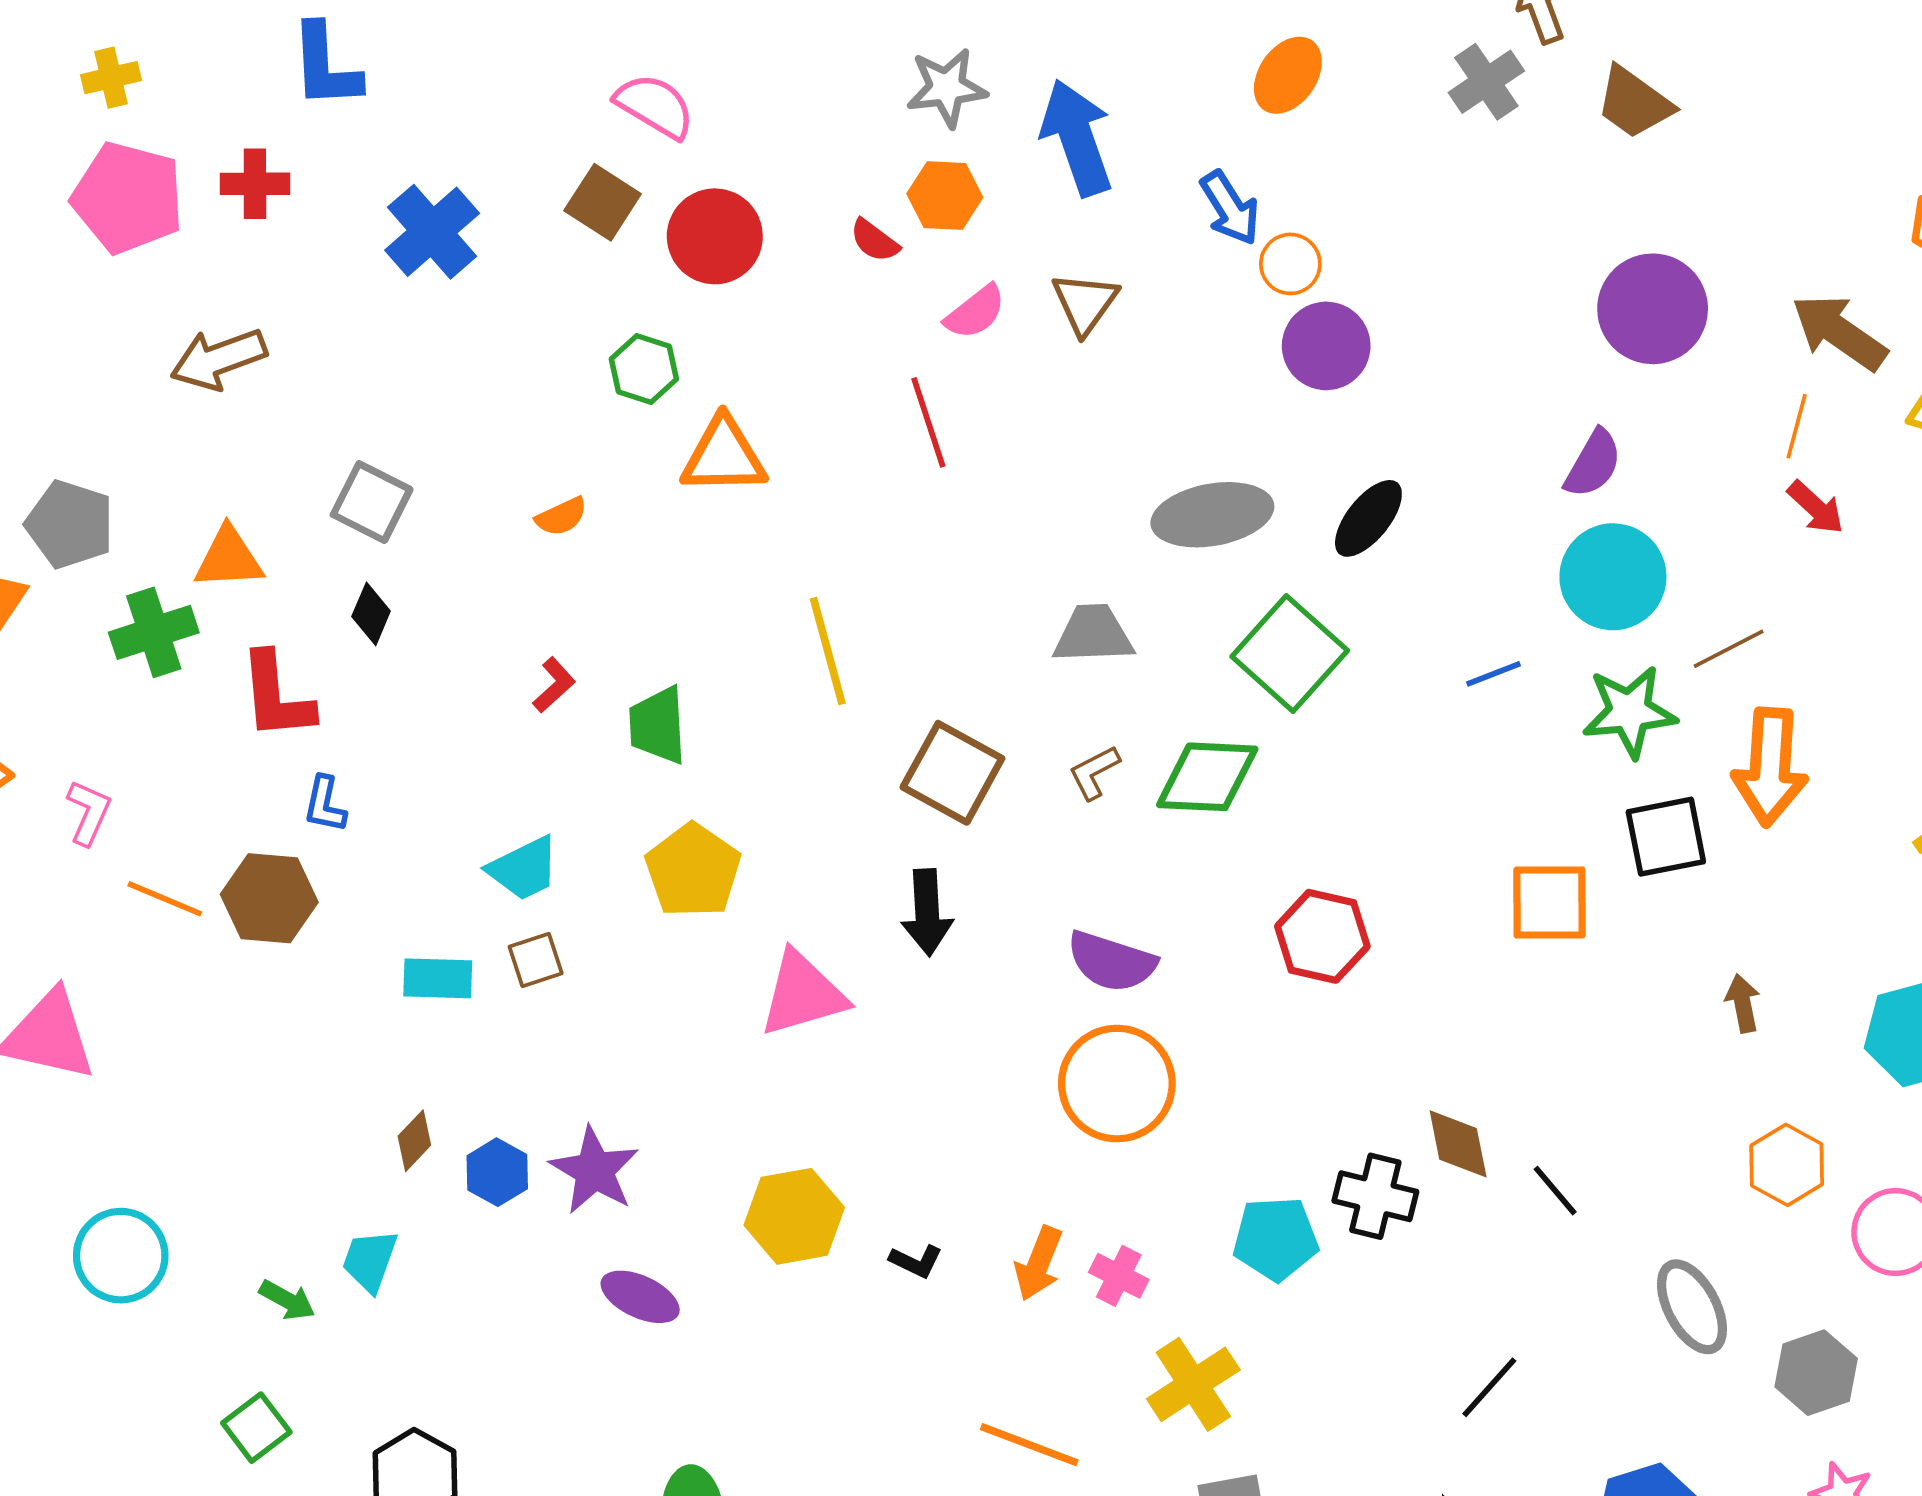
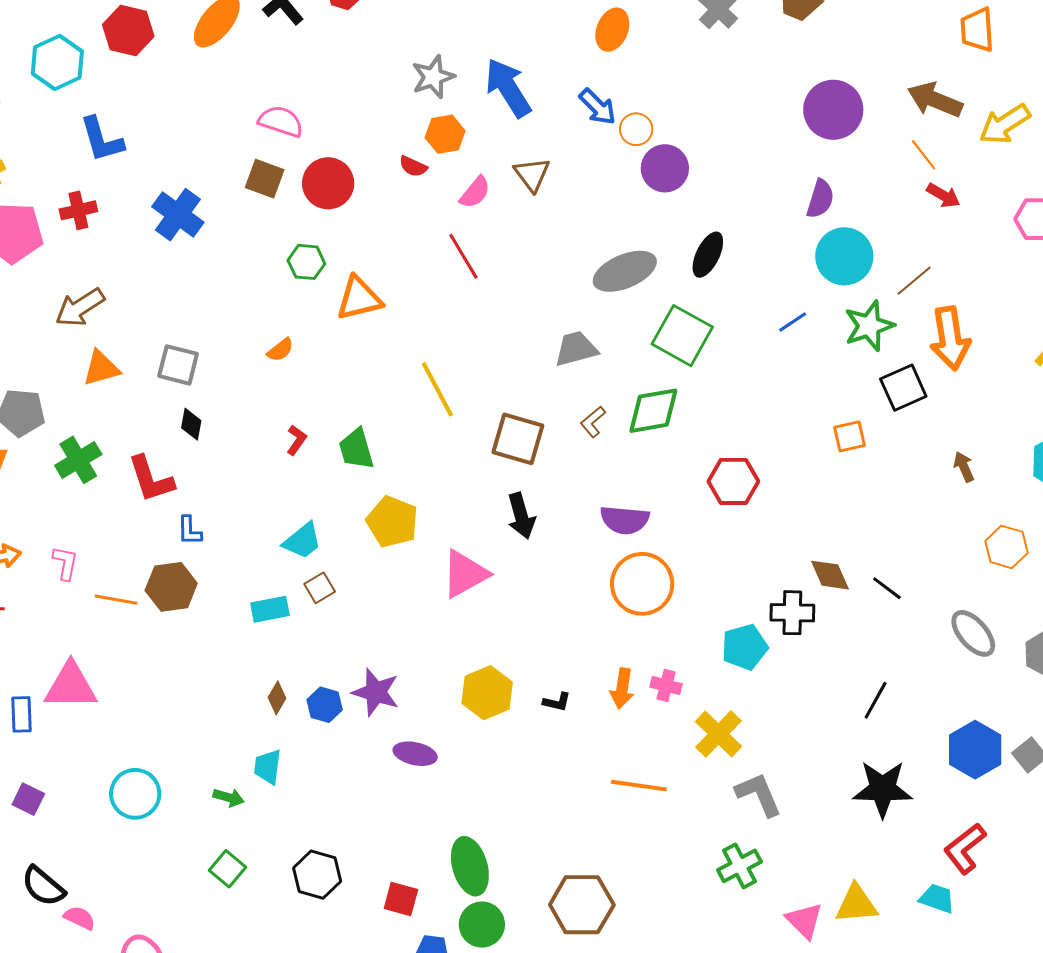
orange line: (1797, 426) -> (924, 155), turned -40
orange triangle: (229, 558) -> (101, 368), moved
orange square: (1549, 903) -> (850, 436), size x0.7

